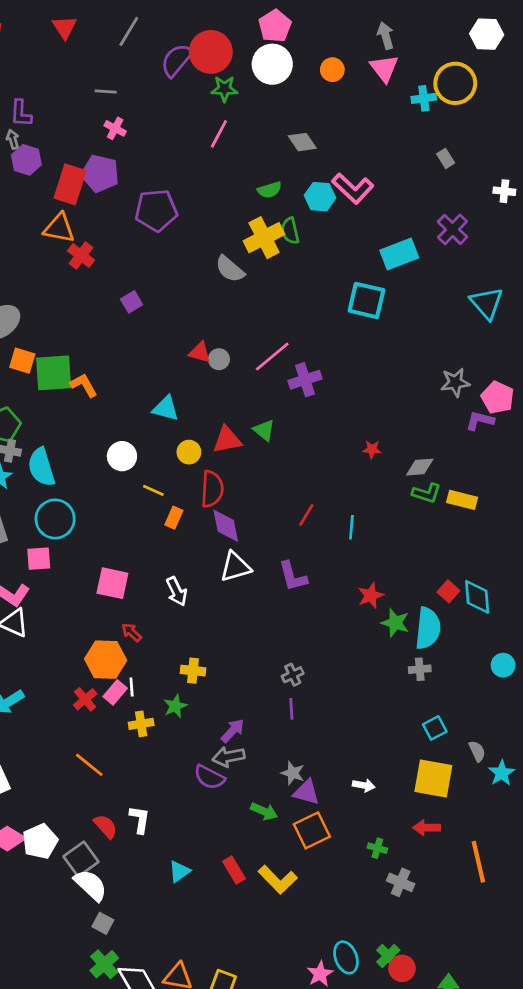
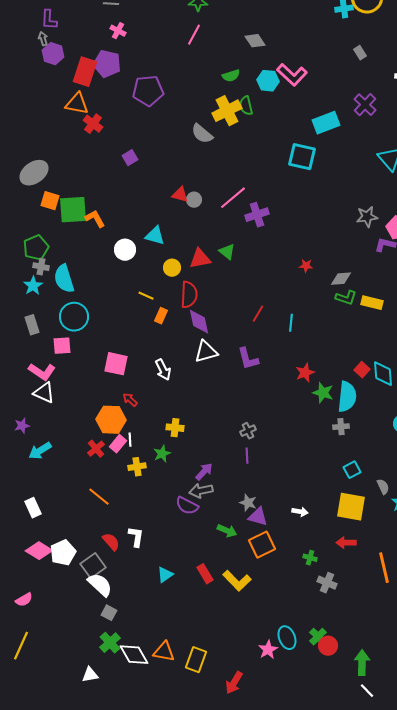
white circle: (122, 456) -> (125, 250), moved

